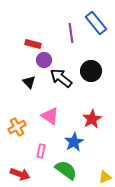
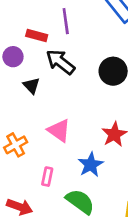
purple line: (71, 33) -> (66, 21), moved
purple circle: (44, 60) -> (13, 57), moved
black arrow: (61, 78) -> (60, 62), moved

